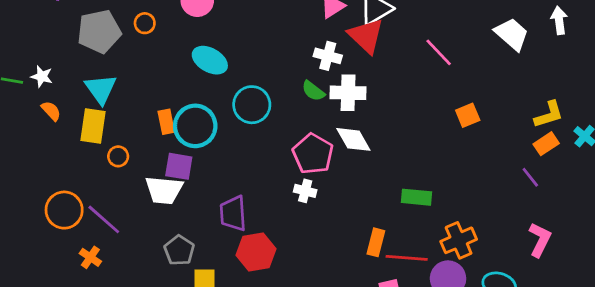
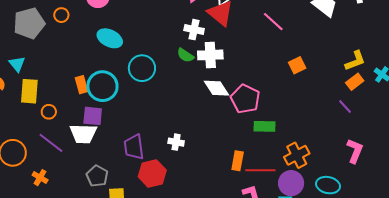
cyan triangle: (101, 89) -> (17, 64), moved, size x0.7
pink pentagon: (313, 154) -> (245, 99), moved
white cross: (305, 191) -> (176, 142), moved
purple line: (104, 219) -> (51, 143), moved
orange cross: (90, 257) -> (40, 178), moved

